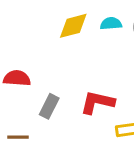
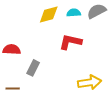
red L-shape: (97, 102) -> (70, 42), moved

